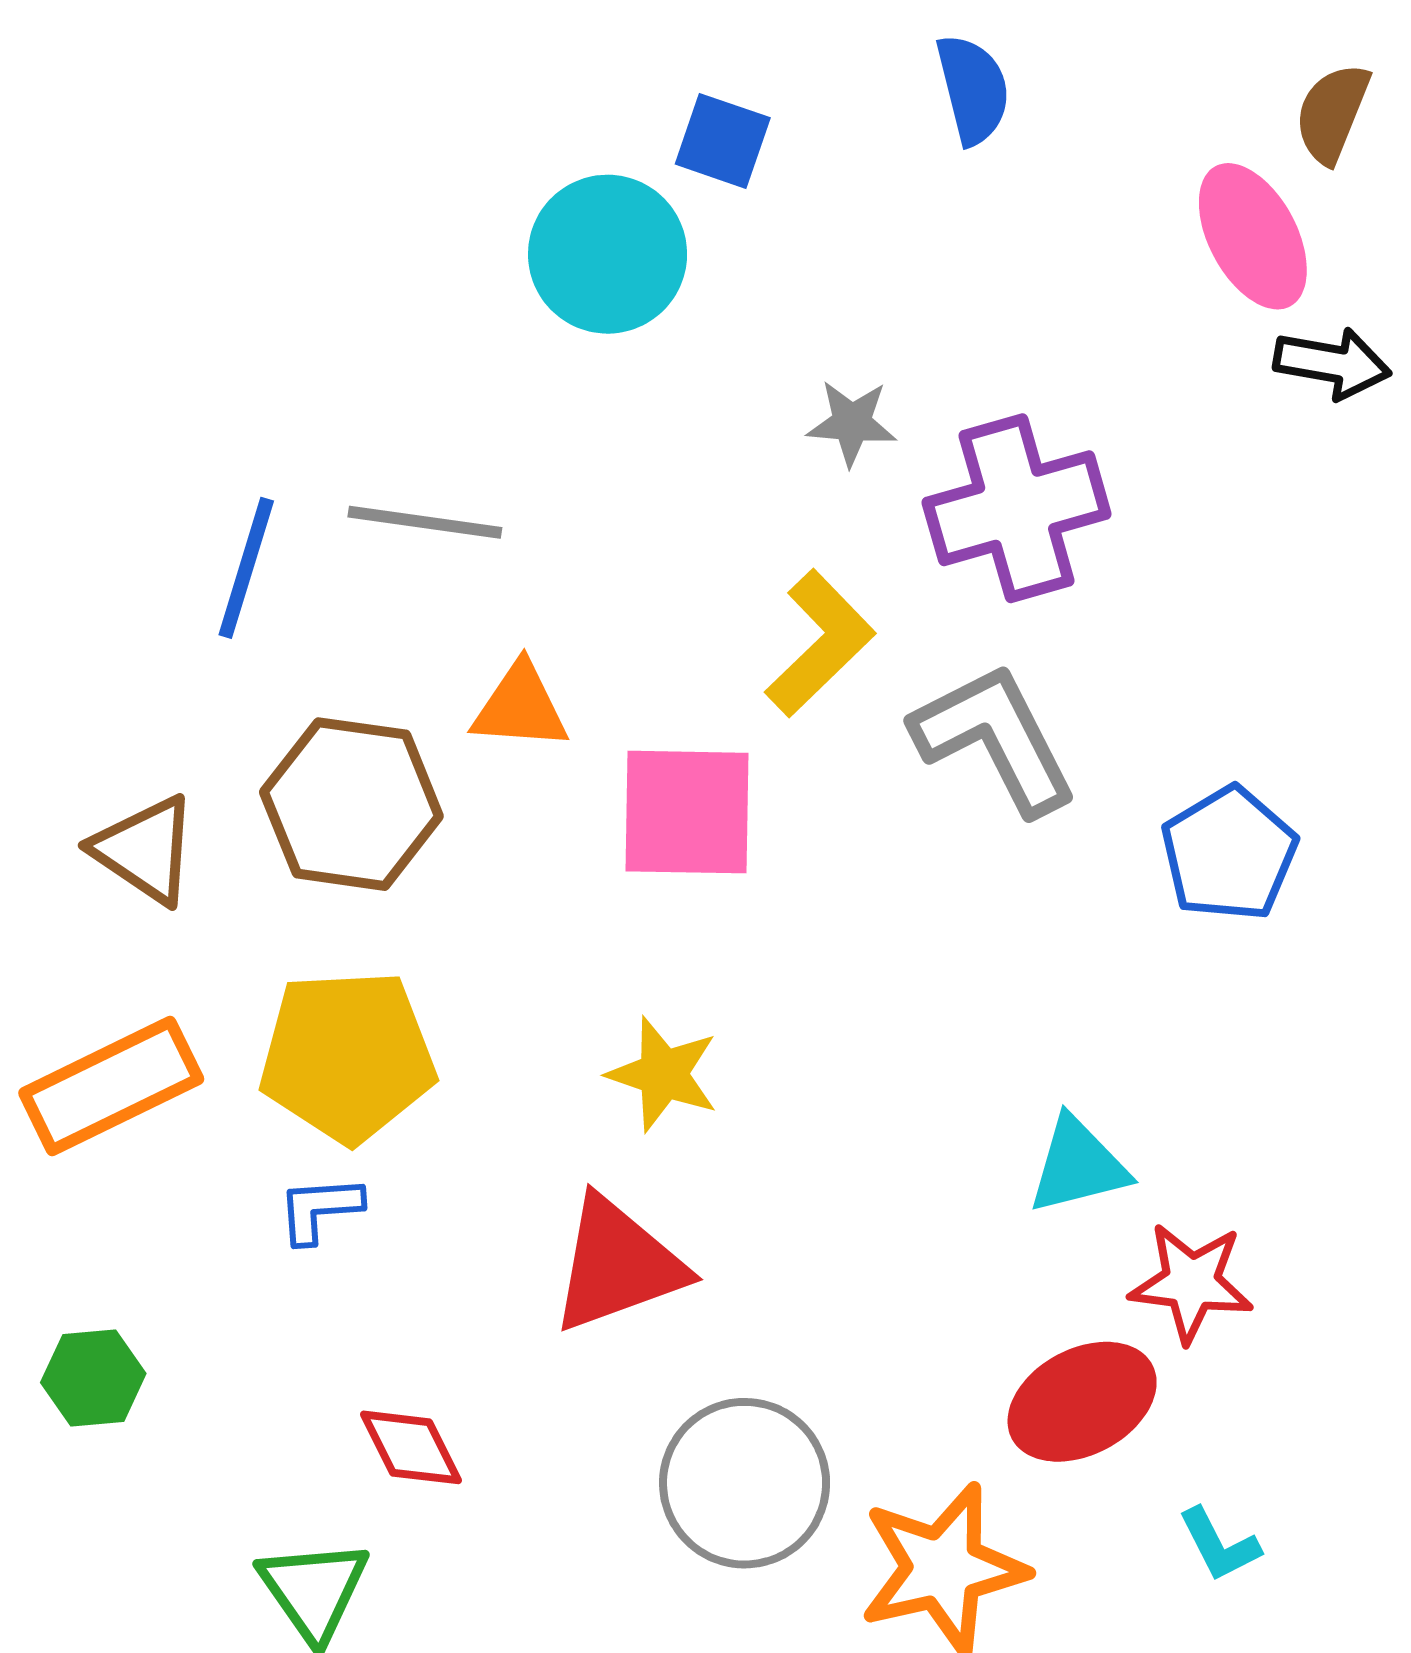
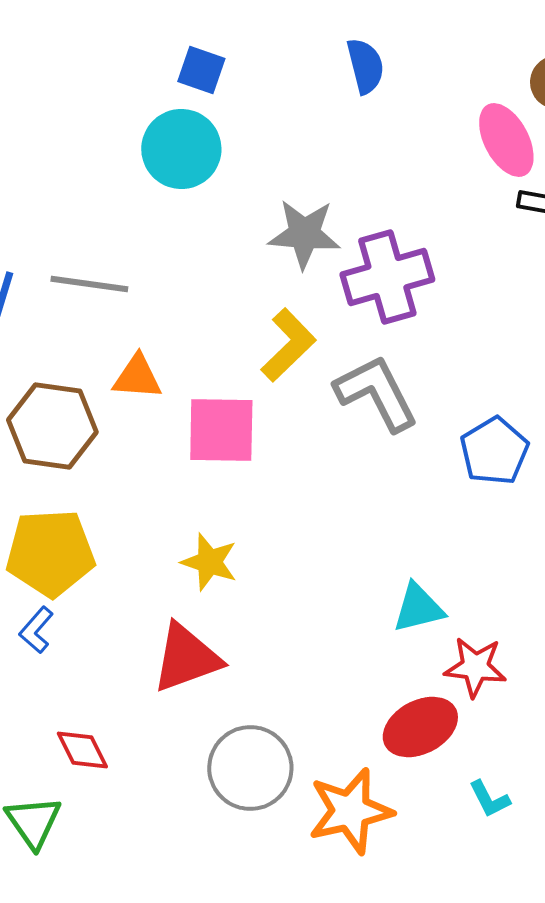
blue square: (723, 141) -> (201, 70), moved
gray star: (852, 423) -> (304, 234), size x1.6
blue L-shape: (320, 1209) -> (36, 630), turned -45

